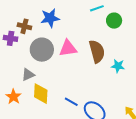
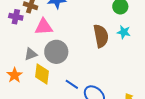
pink triangle: (68, 48) -> (44, 27), moved
gray circle: (42, 50) -> (56, 52), moved
cyan star: (118, 66) -> (124, 32), moved

